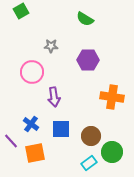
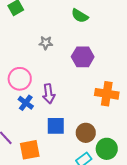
pink circle: (32, 72) -> (20, 79), moved
blue cross: (31, 124) -> (26, 103), moved

